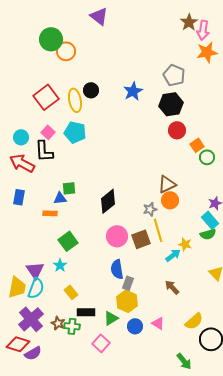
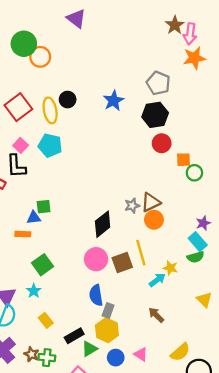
orange square: (197, 145) -> (183, 160), turned 32
black diamond: (108, 201) -> (103, 224), moved
gray star: (150, 209) -> (132, 206), moved
black rectangle: (86, 312) -> (74, 336), moved, turned -30

